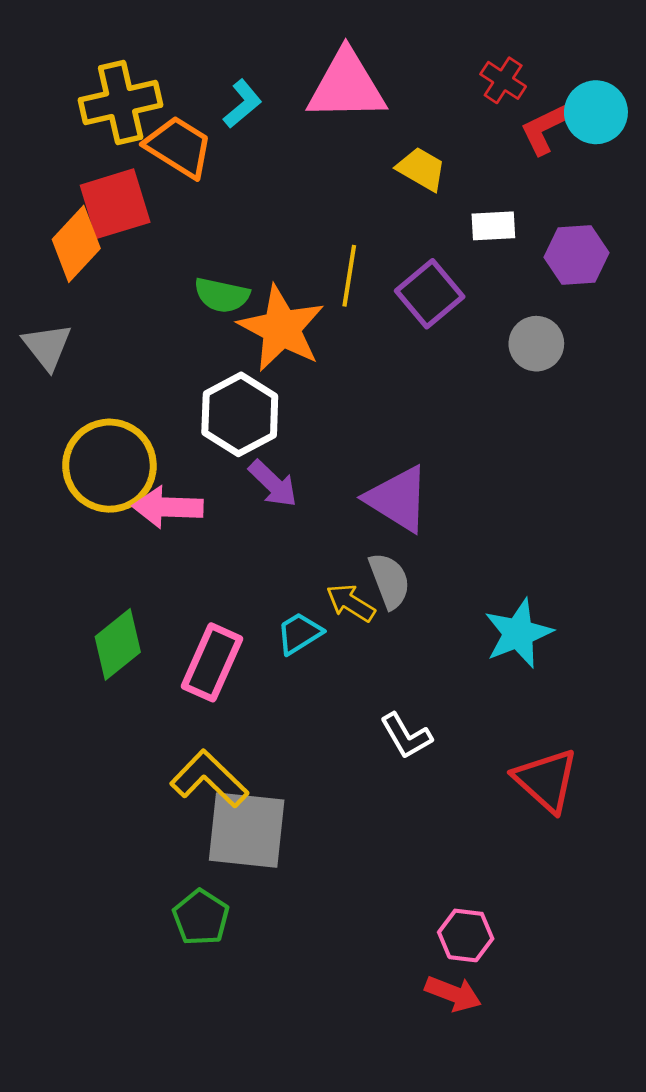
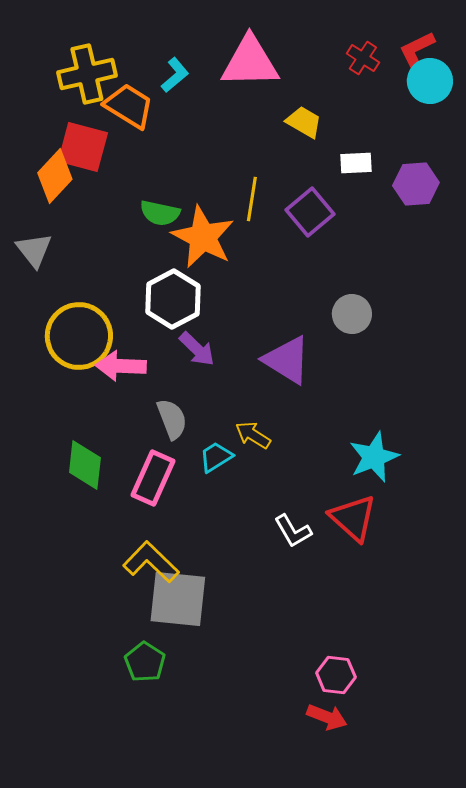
red L-shape: (545, 129) -> (417, 50), moved
red square: (115, 204) -> (83, 147), turned 32
gray circle: (536, 344) -> (352, 314), moved
gray semicircle: (389, 581) -> (172, 419), moved
green diamond: (118, 644) -> (85, 465), turned -45
red triangle: (546, 780) -> (353, 518), moved

